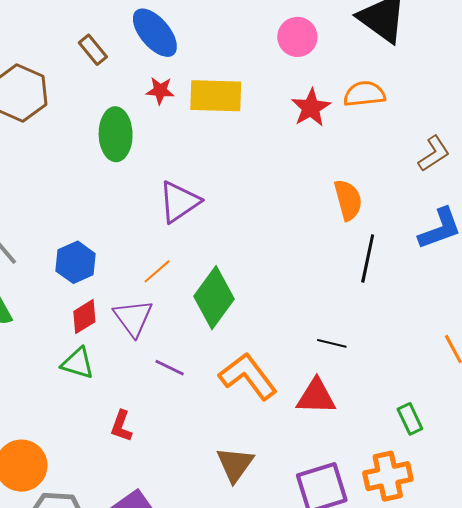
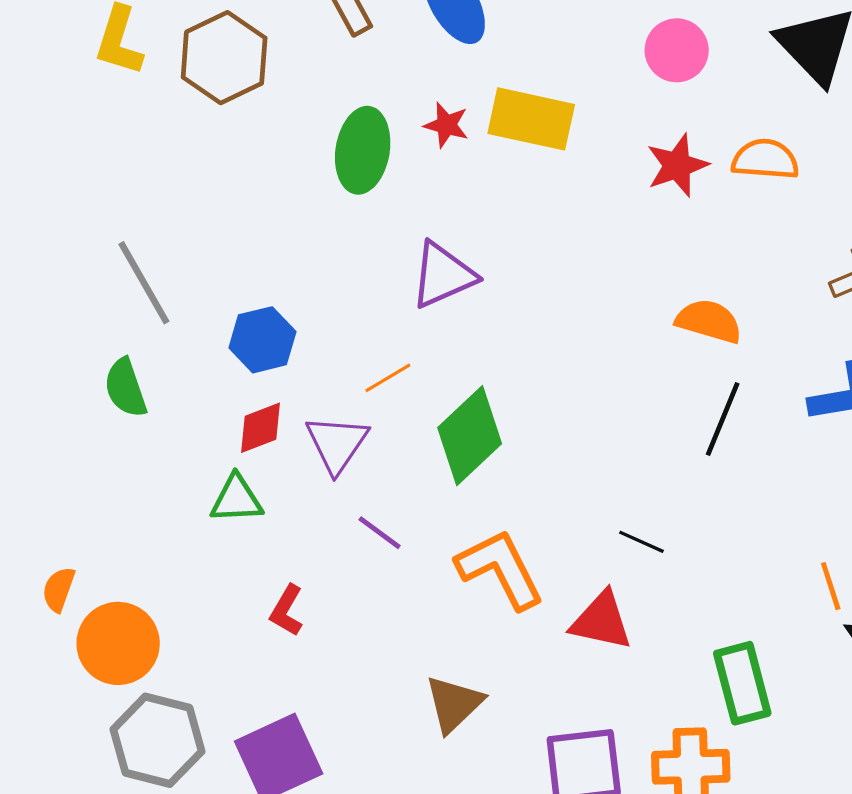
red star: (160, 91) -> (446, 125), moved
orange semicircle: (348, 200) -> (709, 321), turned -69
green triangle: (78, 363) -> (236, 499), turned -30
green rectangle: (410, 419) -> (742, 683), size x1.6

